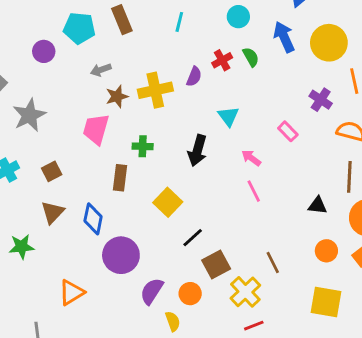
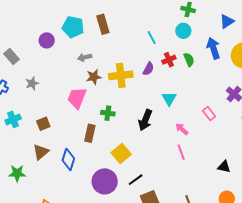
cyan line: (179, 22) -> (152, 38), moved, turned -48
gray star: (29, 115) -> (32, 83), size x0.6
purple circle: (121, 255) -> (105, 181), moved

